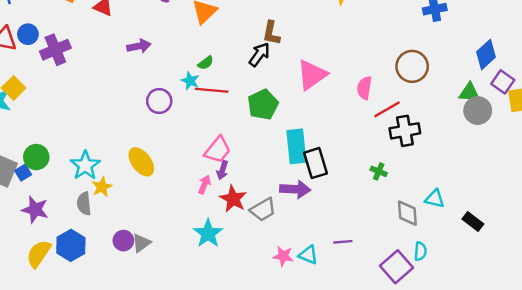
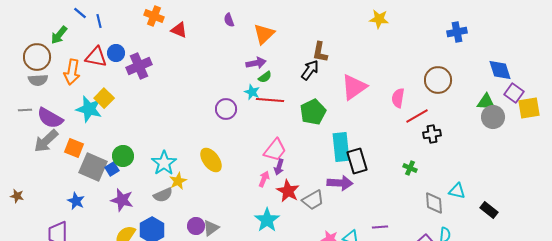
purple arrow: (139, 46) -> (256, 63), moved
blue diamond: (486, 54) -> (500, 70), turned -65
black cross: (405, 131) -> (432, 134), size x0.7
gray semicircle: (84, 204) -> (163, 195), turned -108

